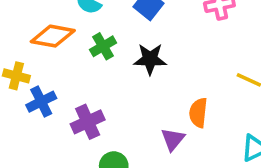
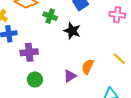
green cross: (103, 46) -> (50, 16), turned 32

